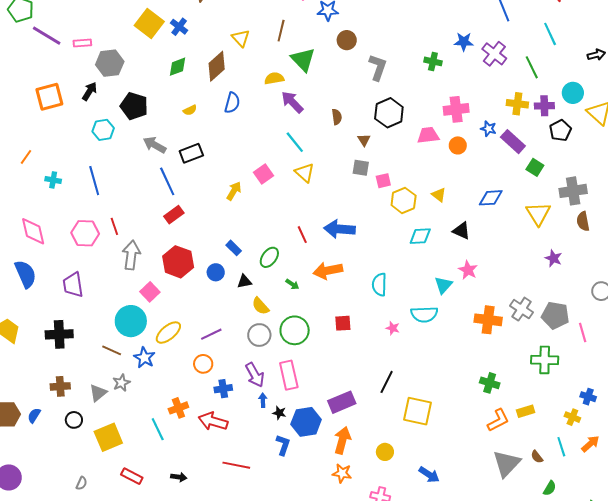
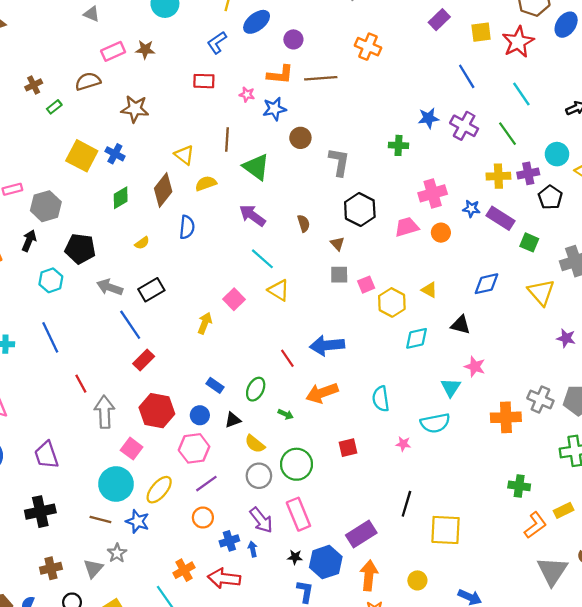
yellow semicircle: (274, 78) -> (206, 183), moved
pink hexagon: (85, 233) -> (194, 448), moved
blue arrow: (263, 400) -> (253, 549), moved

